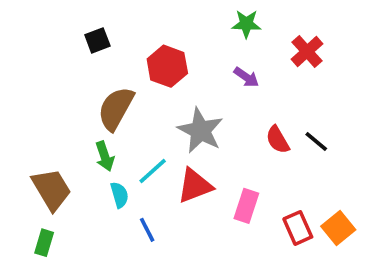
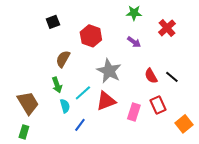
brown semicircle: (116, 108) -> (63, 59), size x0.7
red rectangle: (298, 228) -> (158, 105), moved
blue line: (147, 230) -> (80, 125), turned 64

